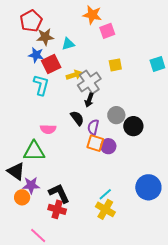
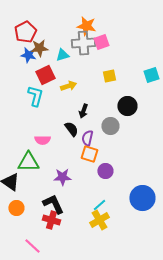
blue star: (36, 55) -> (28, 55), moved
gray cross: (89, 82) -> (83, 43), moved, turned 30
black circle: (133, 126) -> (127, 106), moved
purple circle: (108, 146) -> (105, 171), moved
purple star: (31, 185) -> (62, 177), moved
yellow cross: (105, 209) -> (99, 220), turned 30

